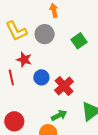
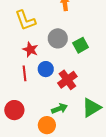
gray circle: (45, 34) -> (58, 38), moved
green square: (79, 41) -> (81, 45), moved
red line: (11, 77) -> (25, 73), moved

